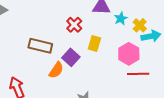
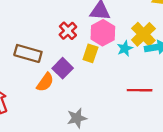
cyan star: (121, 18) -> (125, 48), moved
yellow cross: (140, 25) -> (143, 34), size x1.5
pink hexagon: (129, 54) -> (103, 33), moved

